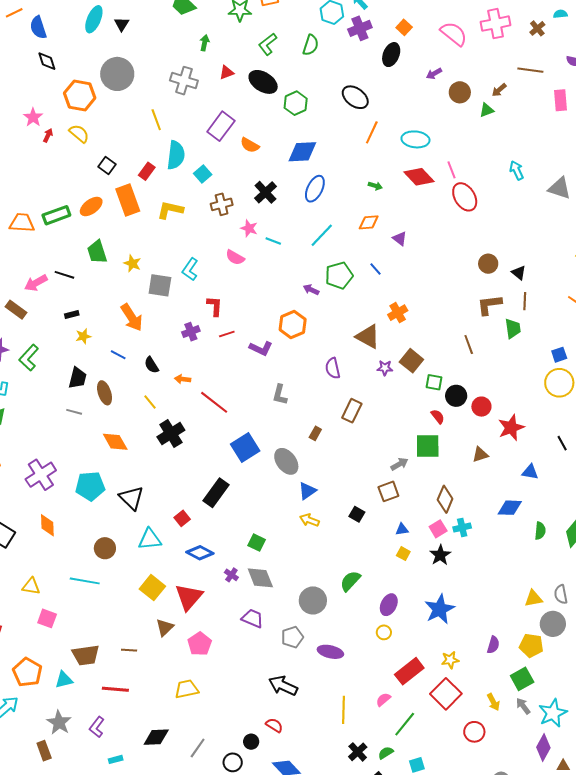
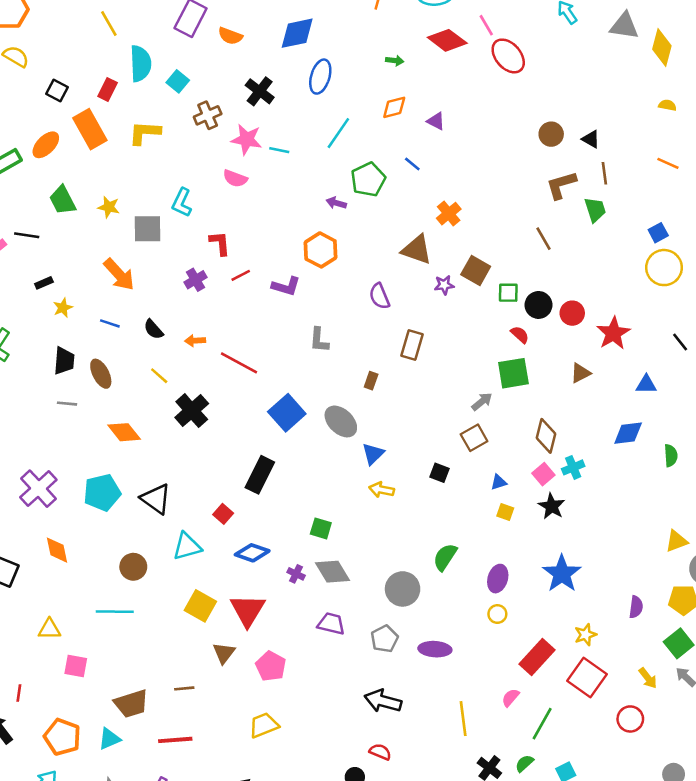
pink star: (249, 228) -> (247, 139), size x1.4

